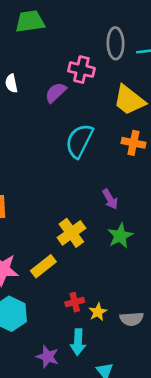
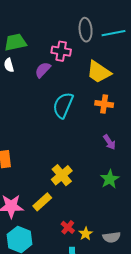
green trapezoid: (30, 21) -> (15, 42), moved
purple arrow: (110, 199) -> (109, 142), moved
green star: (120, 236) -> (110, 179), moved
red cross: (75, 302) -> (68, 227), turned -32

